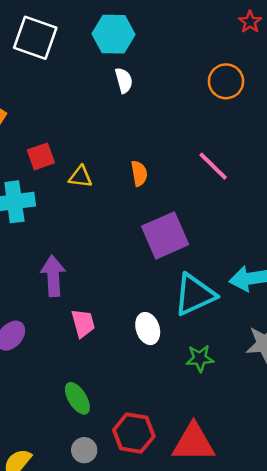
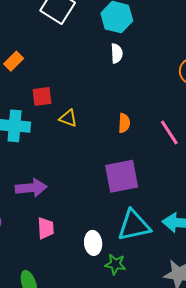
orange semicircle: (139, 173) -> (124, 123), moved
purple arrow: (53, 276) -> (31, 188), turned 76
green star: (200, 358) -> (115, 264), moved

